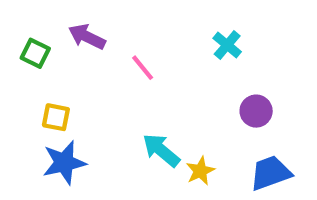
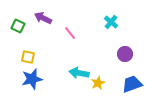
cyan arrow: (161, 150) -> (79, 73), turned -30

